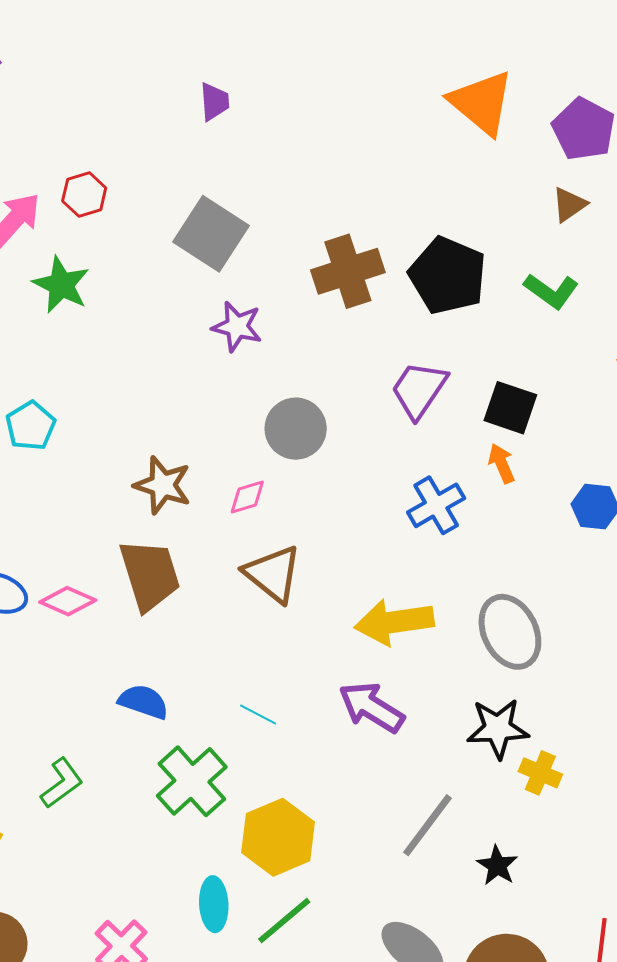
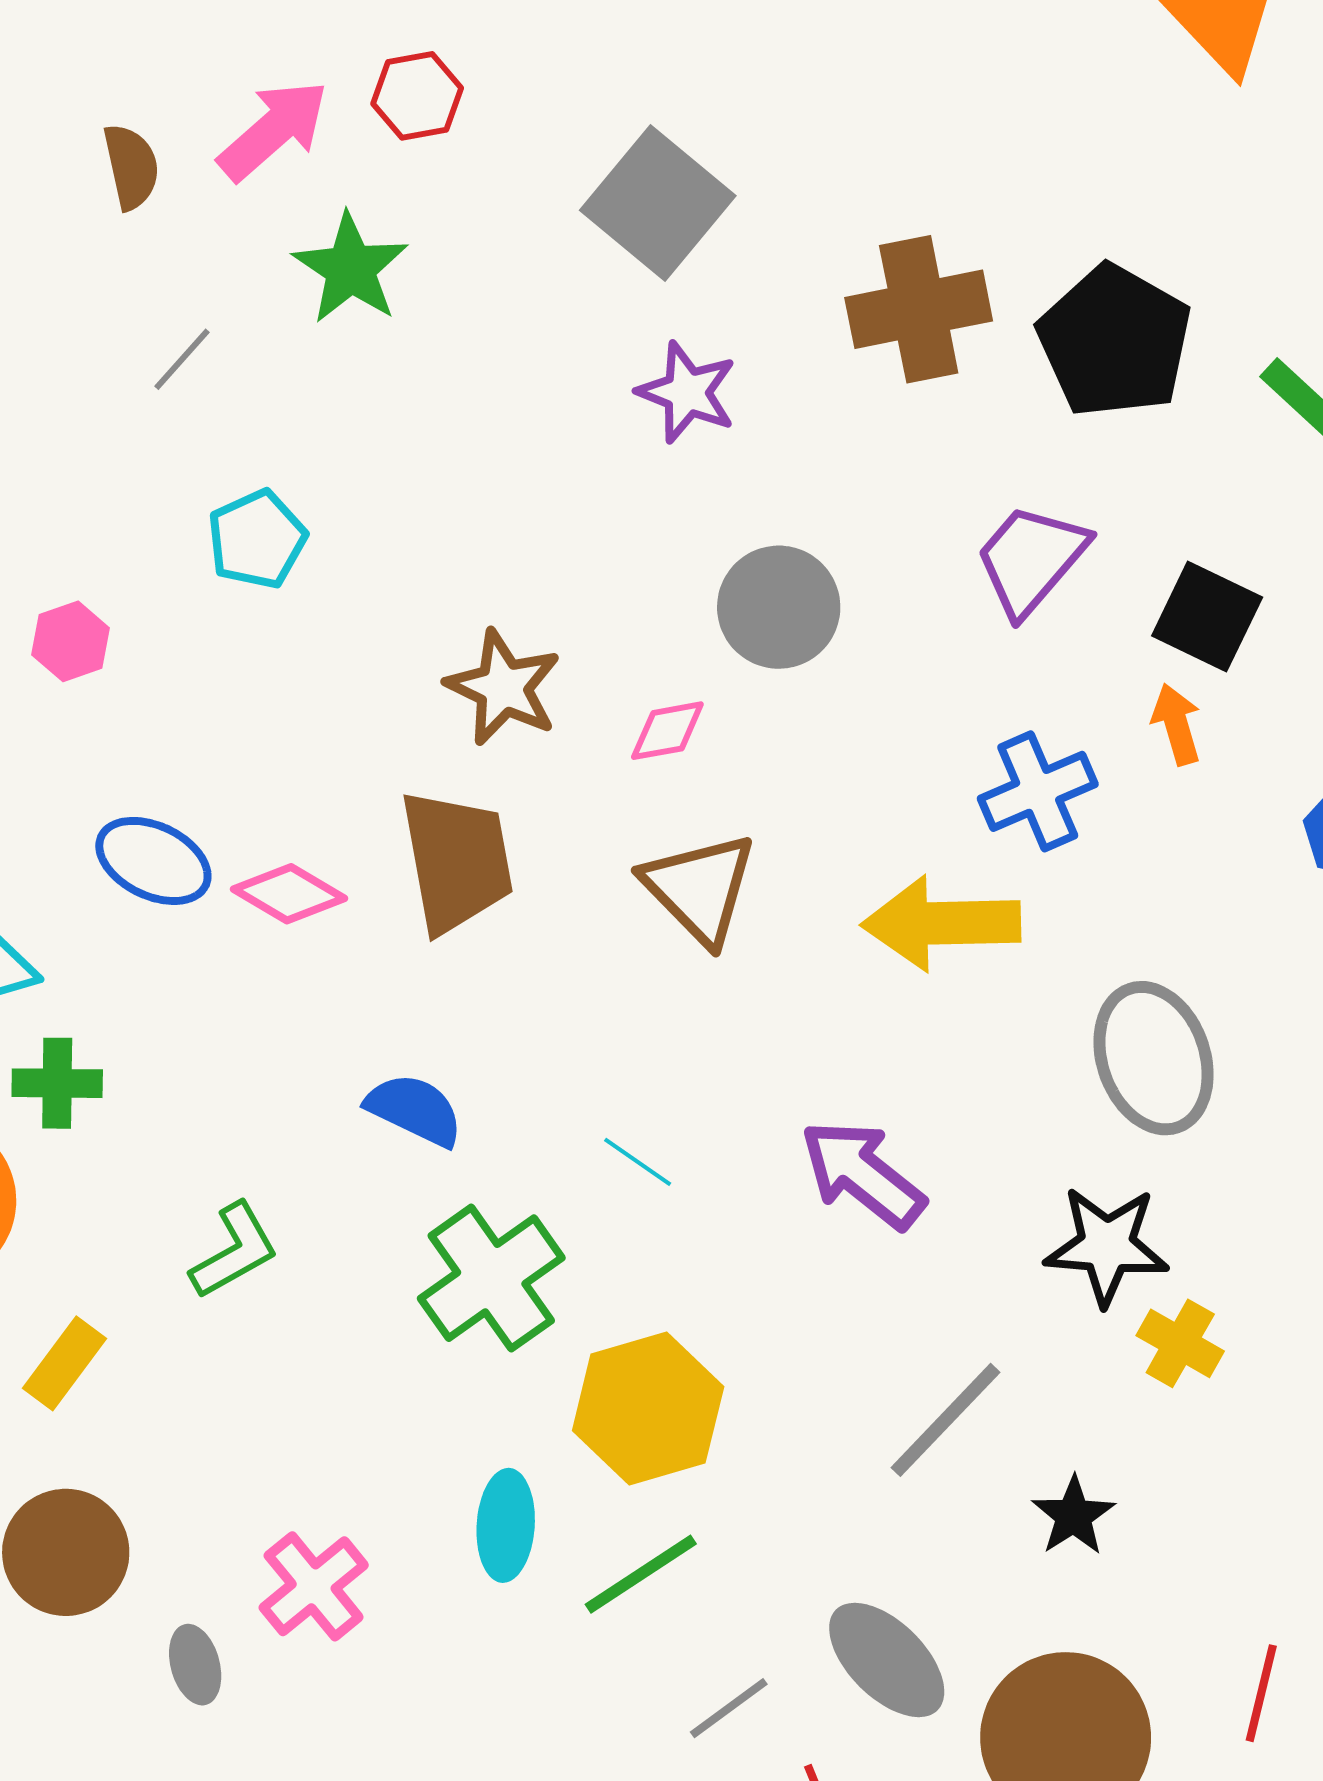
yellow arrow: (394, 622) -> (941, 923), moved

